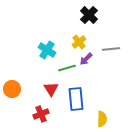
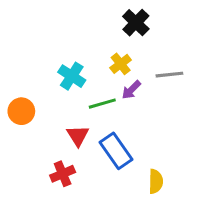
orange circle: (12, 89) -> (21, 111), moved
blue rectangle: (76, 99) -> (116, 151), turned -30

